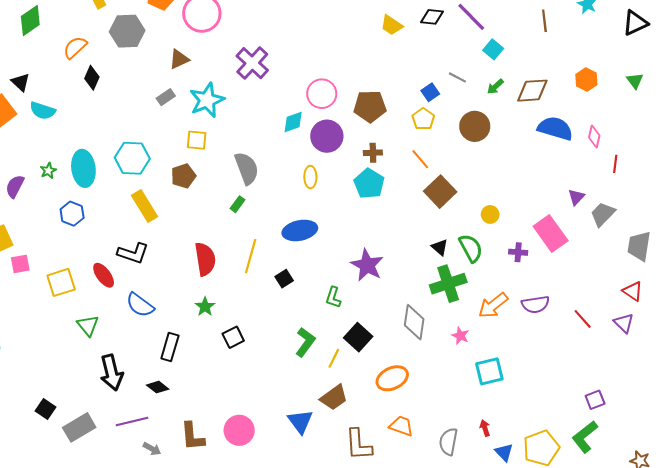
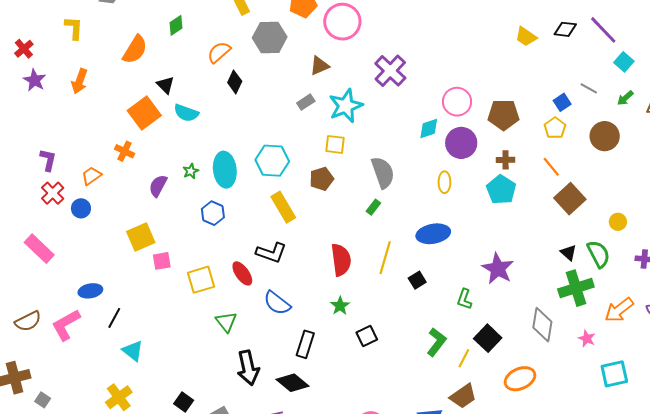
green diamond: (30, 20) -> (176, 25), size x0.7
black diamond: (158, 387) -> (293, 383), size x1.5

